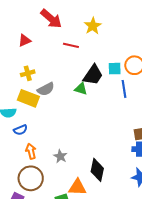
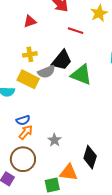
black trapezoid: (93, 75) -> (62, 60), moved
green triangle: (81, 89) -> (81, 75), size x1.6
blue semicircle: (20, 130) -> (23, 120), moved
orange arrow: (31, 151) -> (26, 132), turned 49

